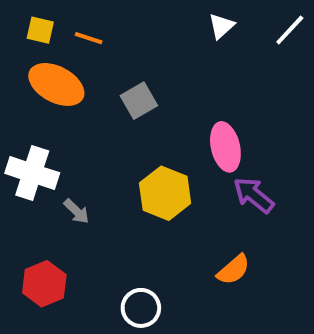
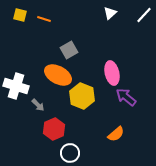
orange ellipse: (56, 84) -> (58, 75), moved
red hexagon: (44, 284) -> (54, 129), moved

